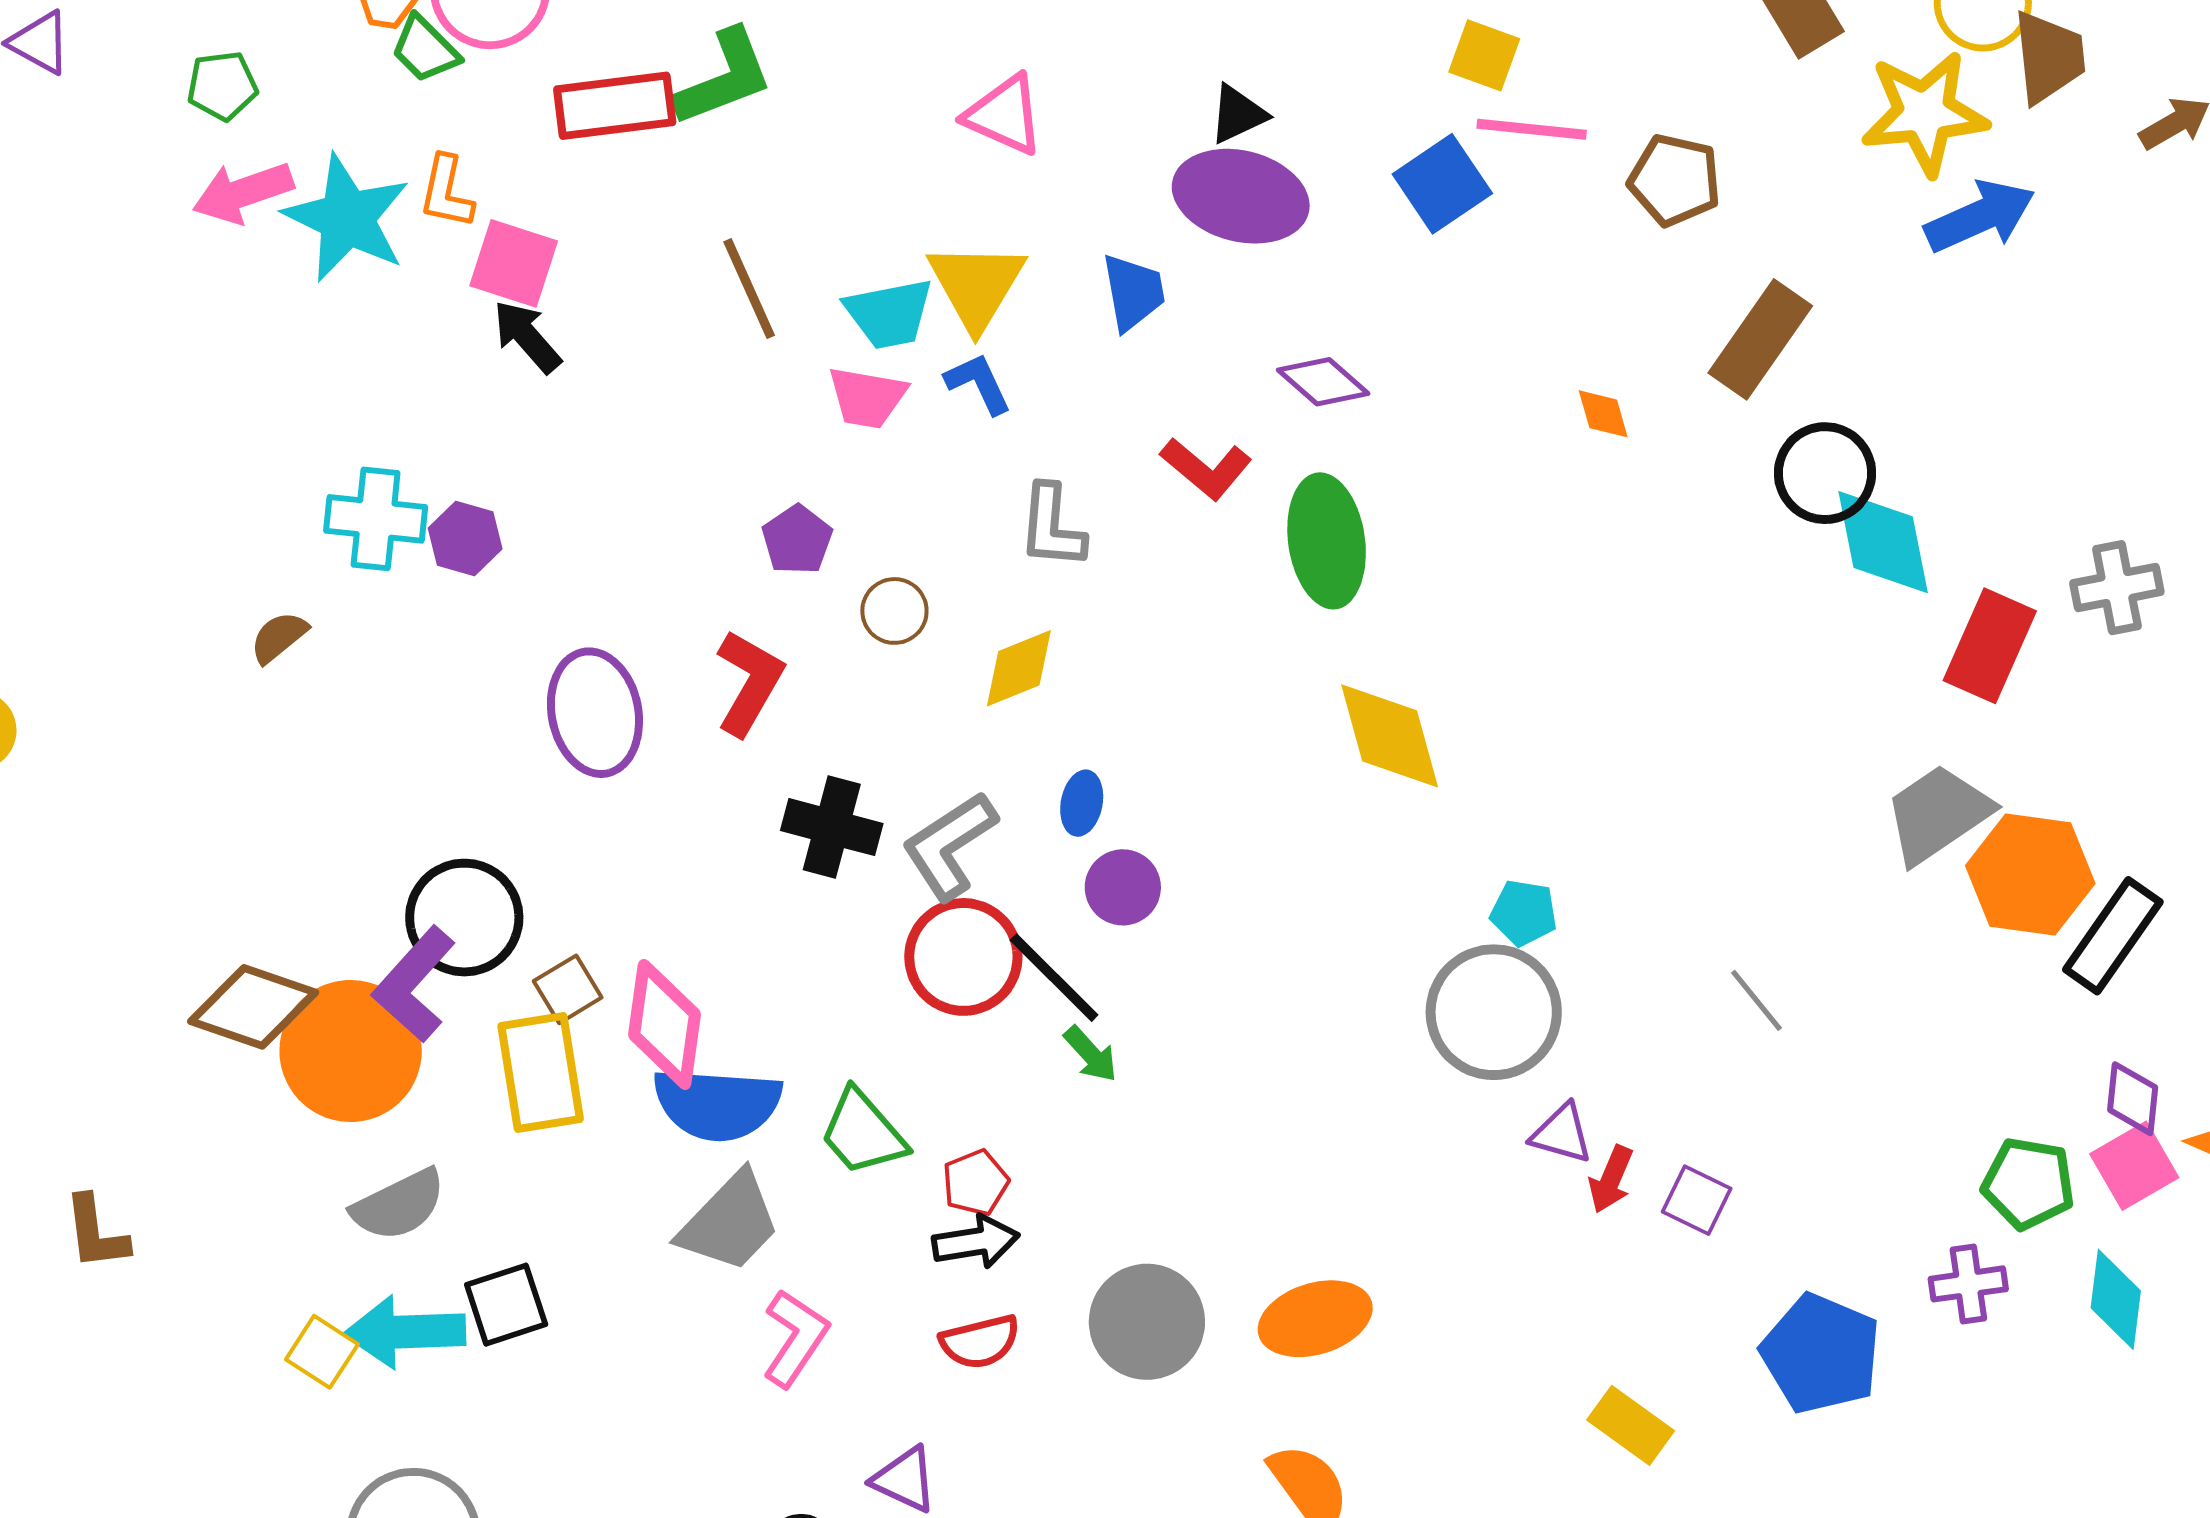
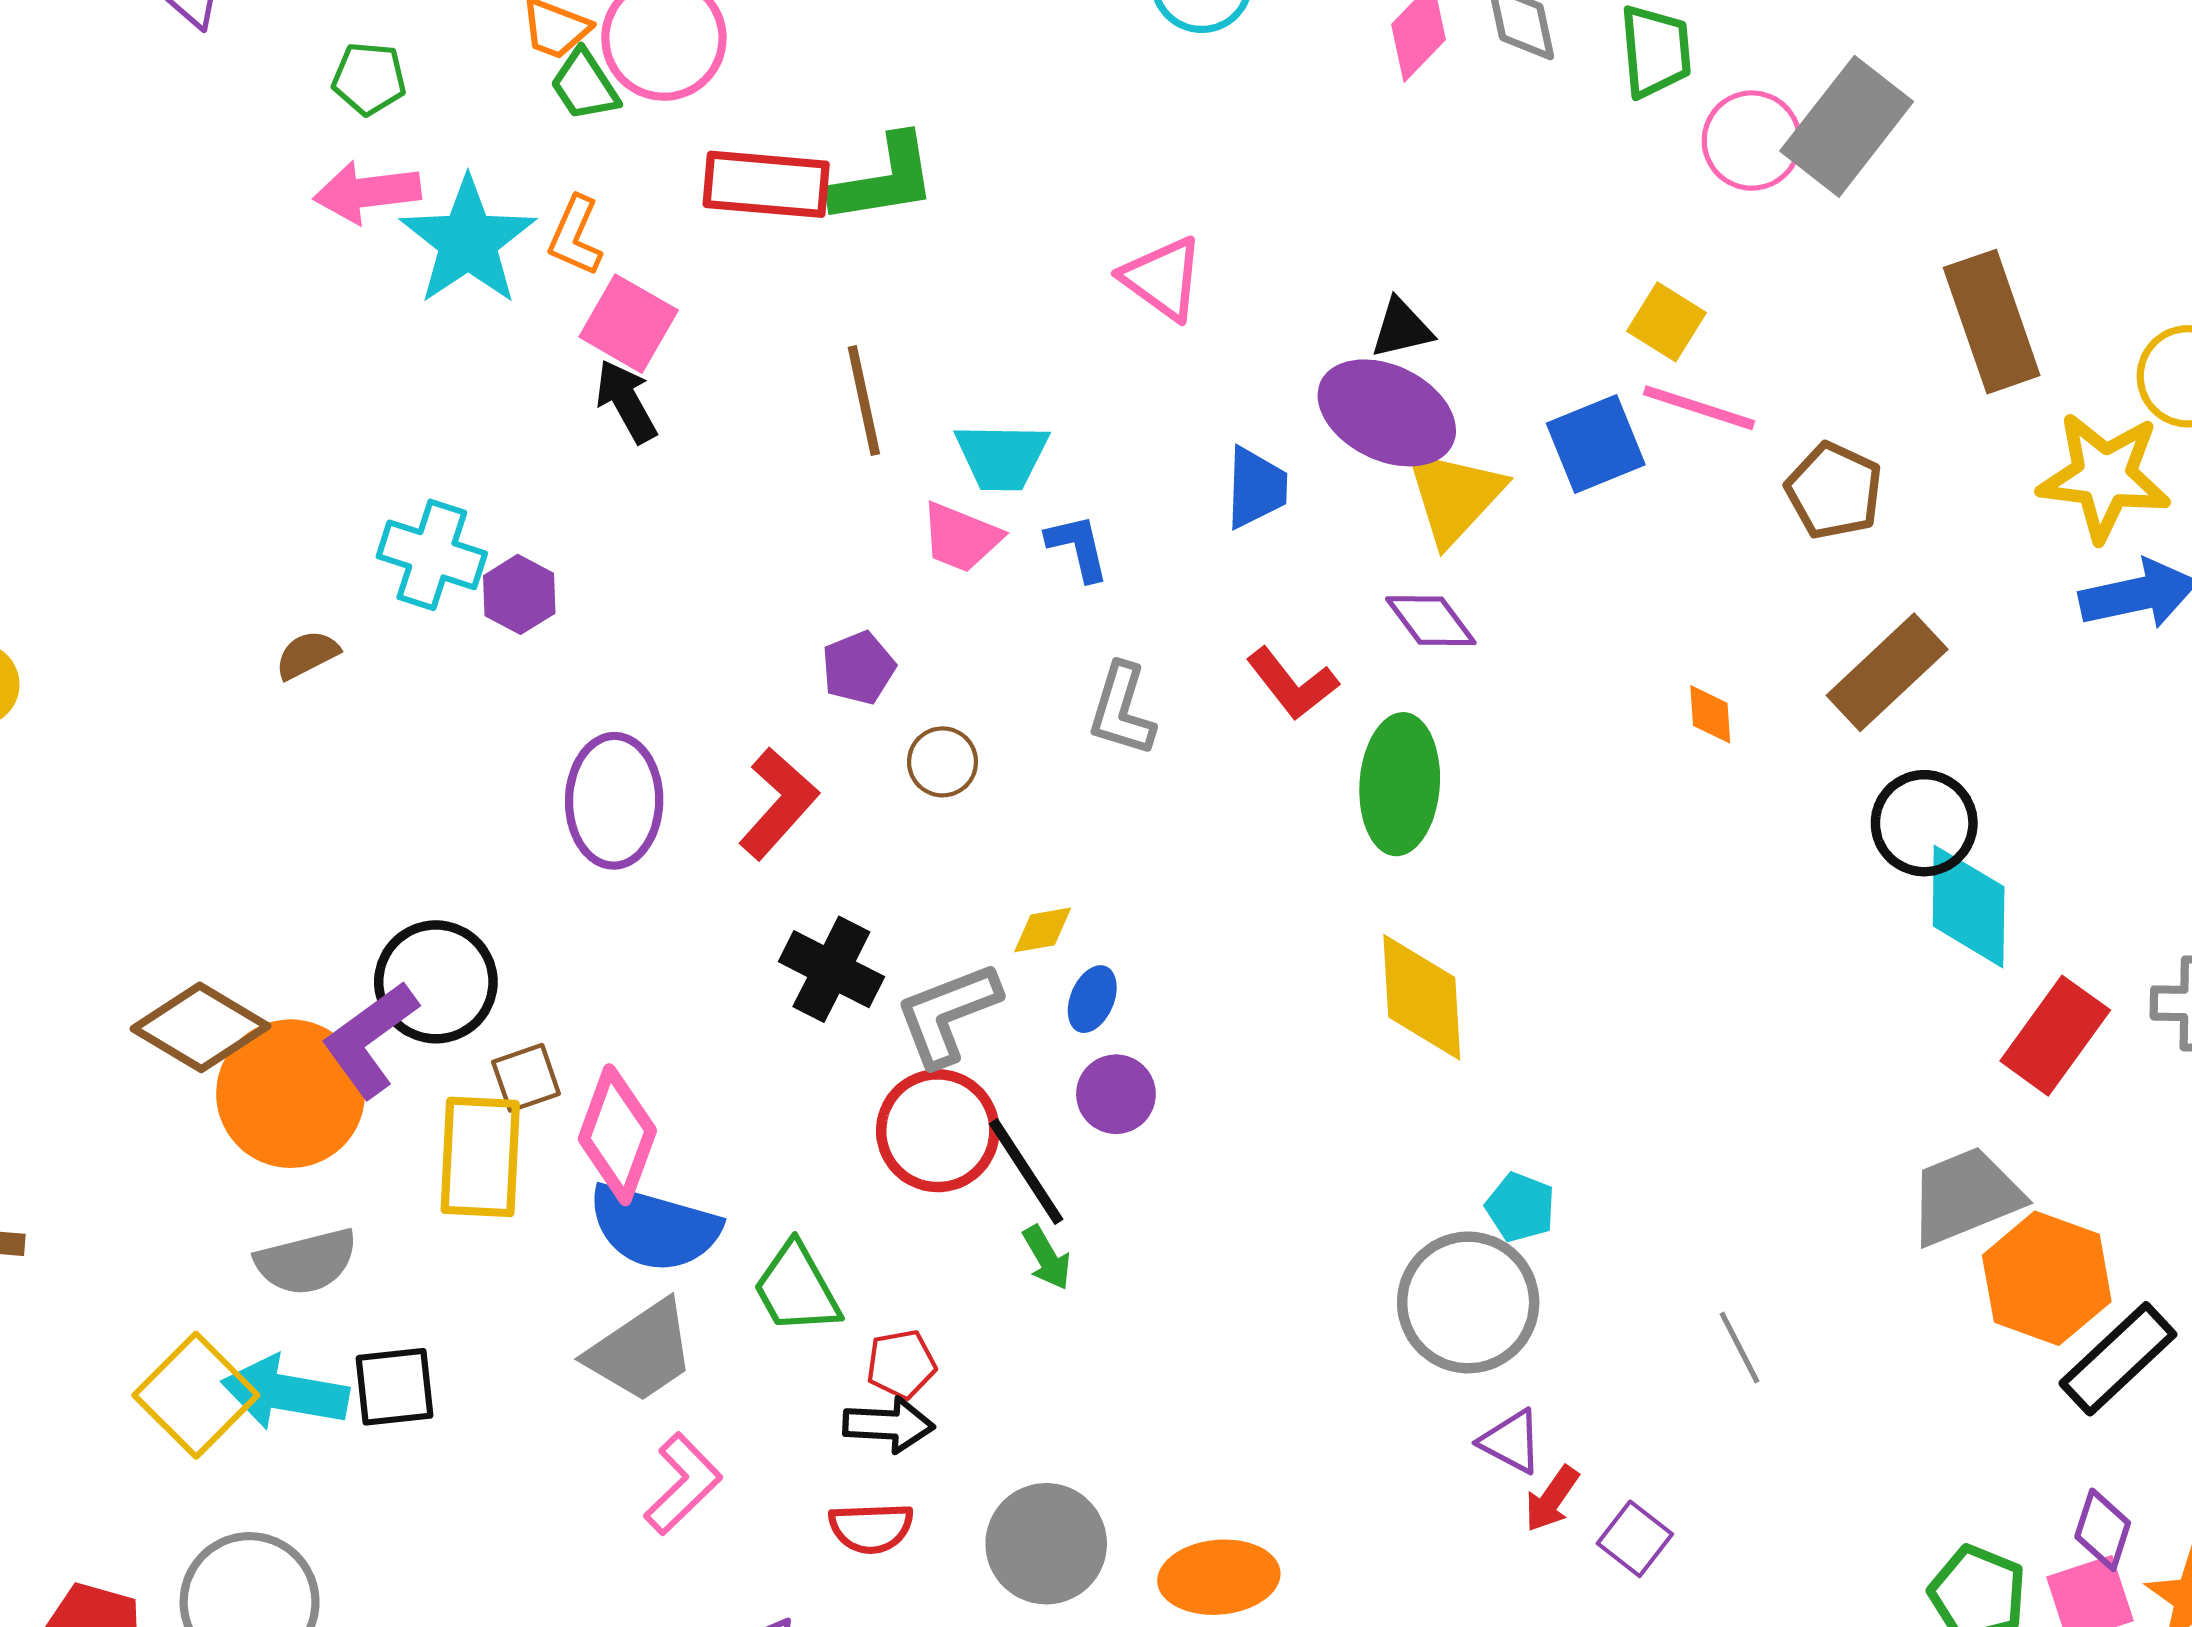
yellow triangle: (976, 285) -> (1454, 496), moved
yellow diamond: (1019, 668) -> (1043, 930), moved, size x0.7
yellow square: (322, 1352) -> (196, 1395), size x1.6

